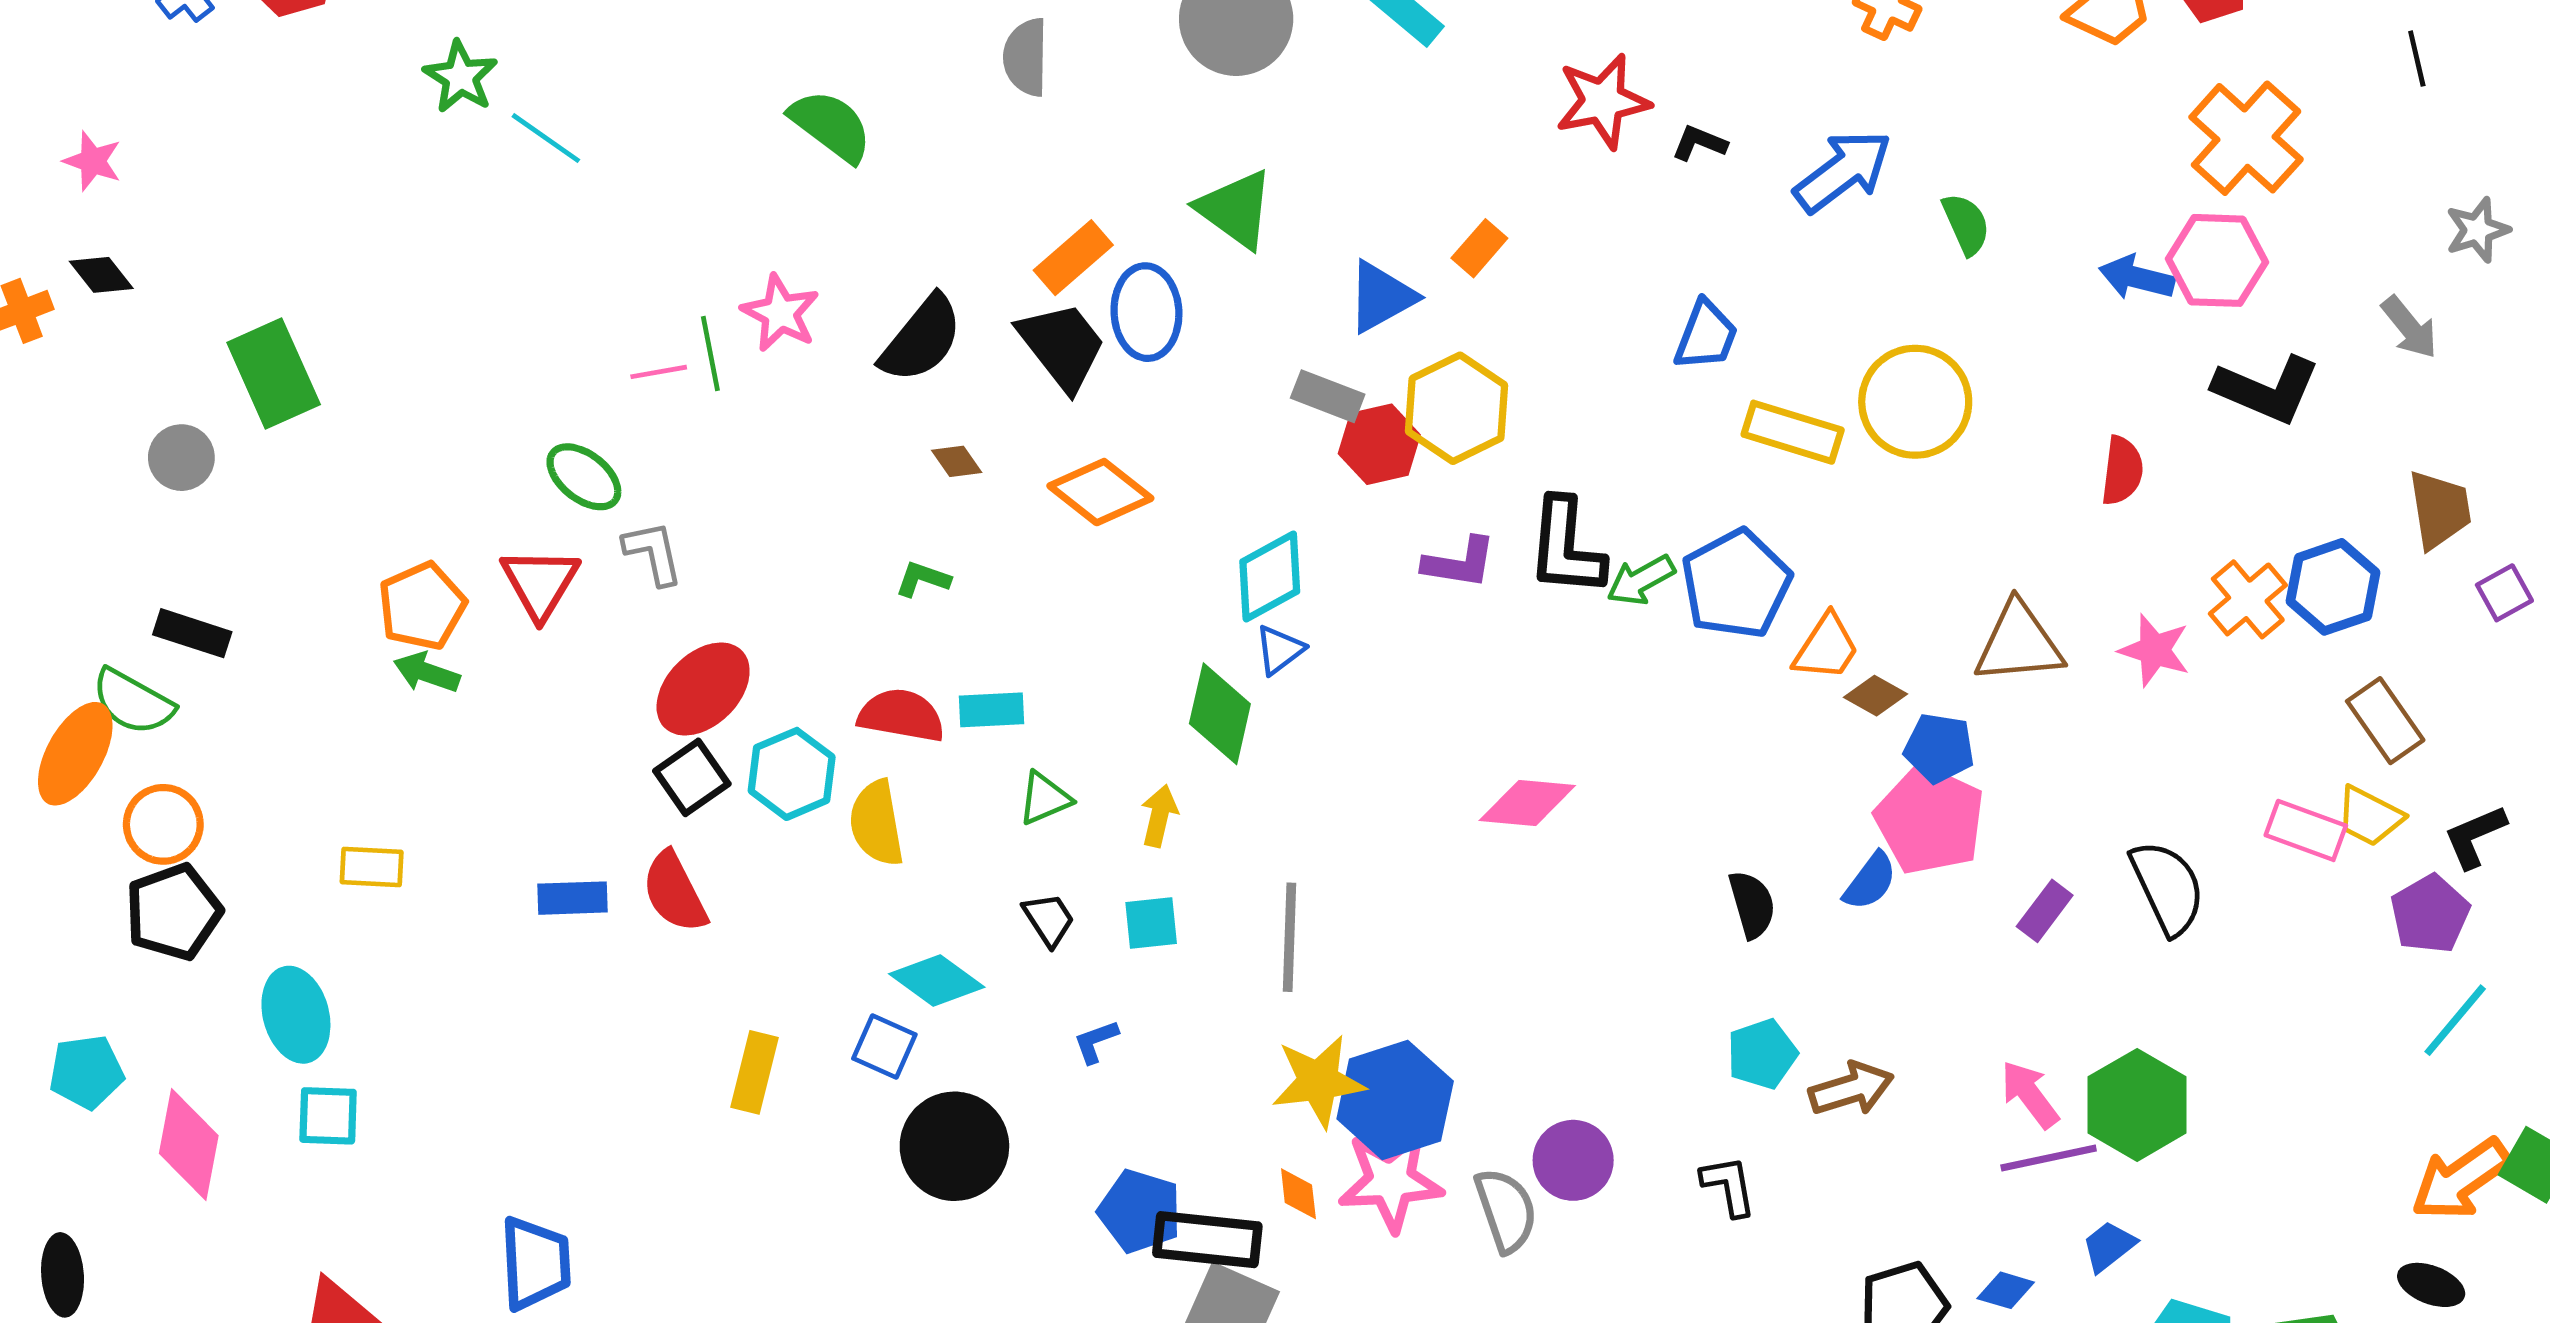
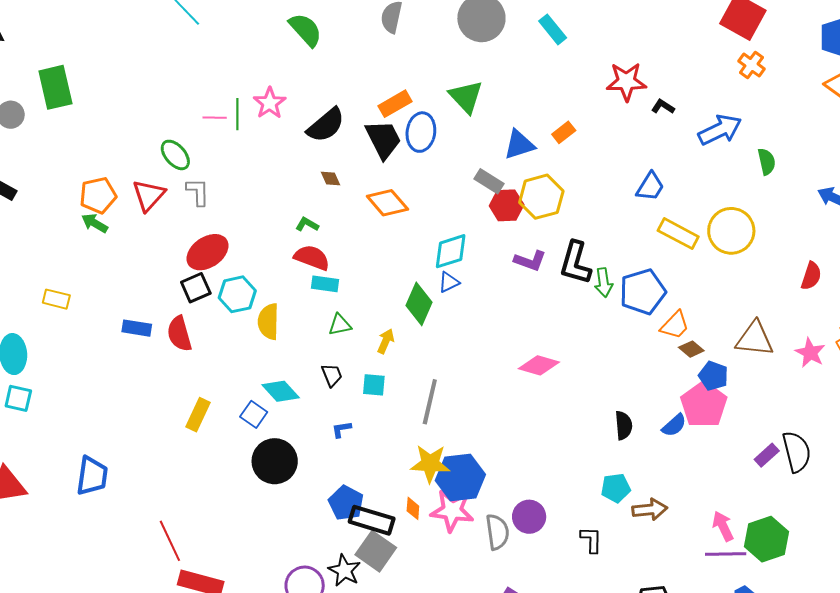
green arrow: (1641, 580) -> (604, 283), turned -80
red semicircle: (901, 715) -> (312, 258), moved
purple rectangle: (2045, 911) -> (767, 455), moved

